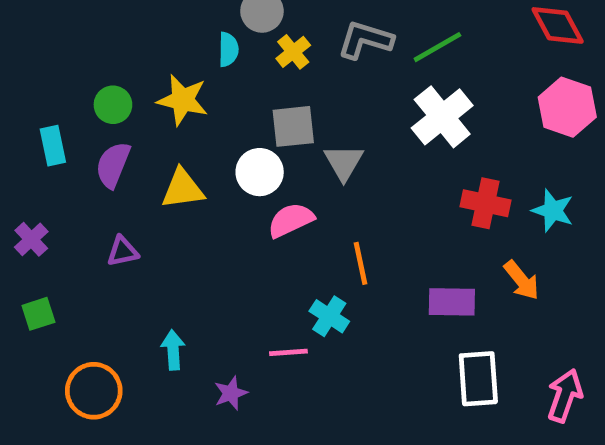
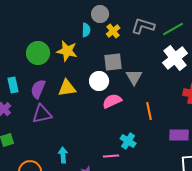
green circle: (113, 105) -> (38, 53), size x1.5
cyan rectangle: (53, 146) -> (13, 85), moved
purple semicircle: (113, 165) -> (38, 89), moved
purple triangle: (123, 251) -> (42, 114), size x1.5
orange line: (361, 263) -> (149, 111), moved

